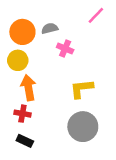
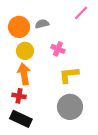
pink cross: (65, 49) -> (58, 49), moved
yellow circle: (18, 60) -> (25, 51), moved
black rectangle: (25, 141) -> (21, 119), size x1.5

